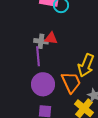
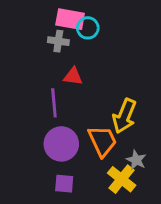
gray cross: (41, 41) -> (58, 41), moved

